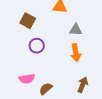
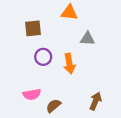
brown square: (28, 21) -> (33, 28), turned -35
orange arrow: (76, 53) -> (69, 64), moved

